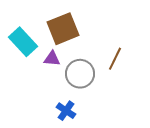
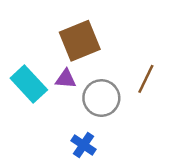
cyan rectangle: (23, 42) -> (29, 84), moved

